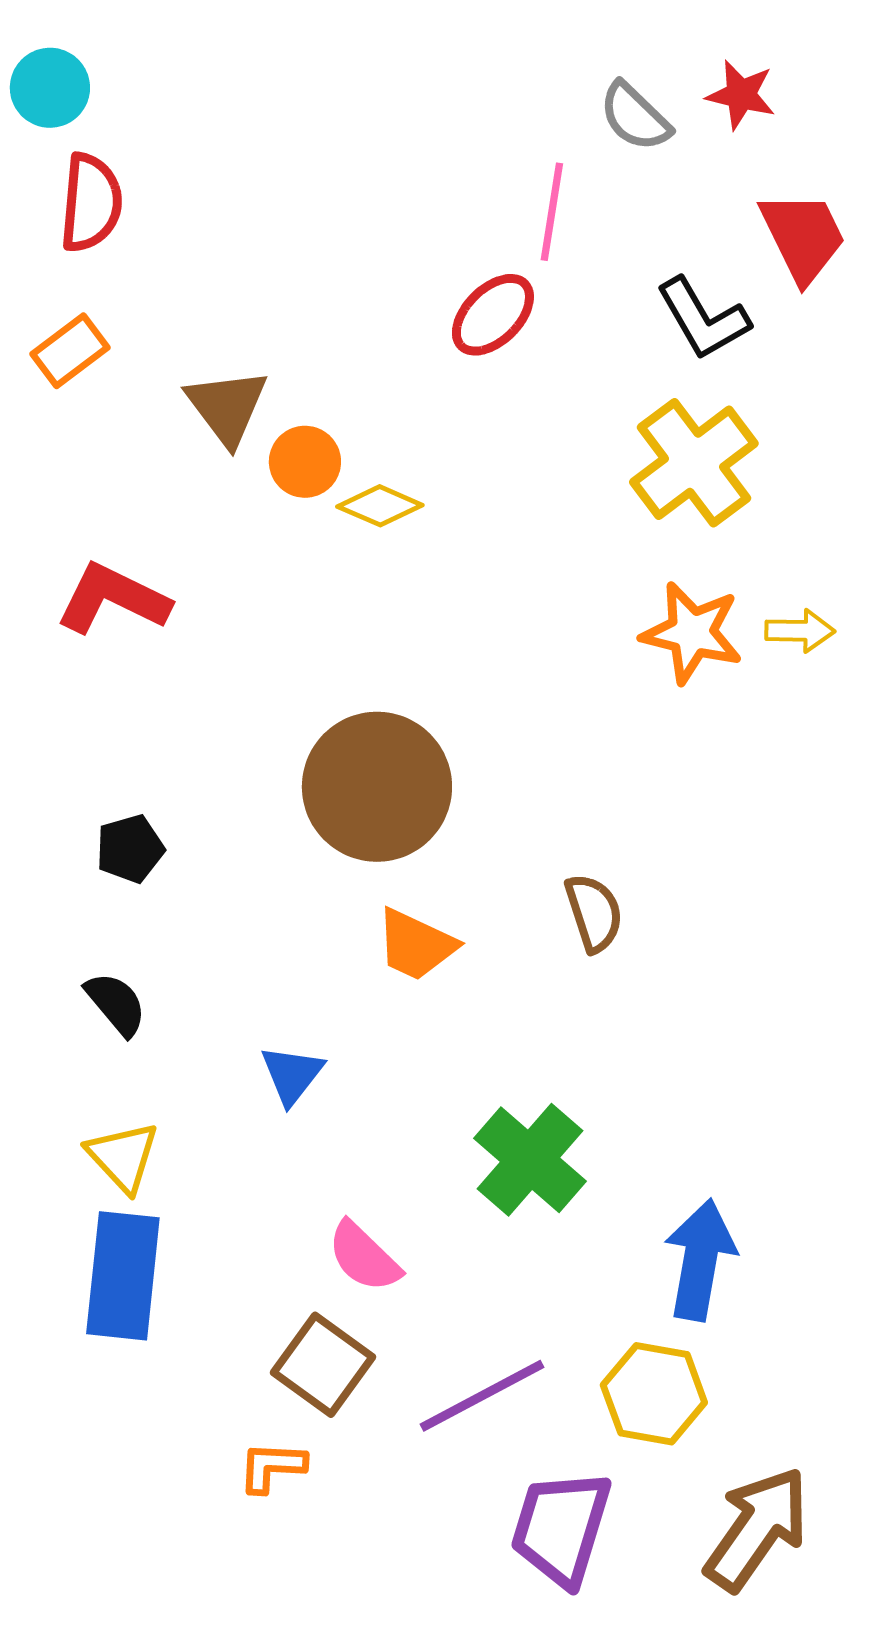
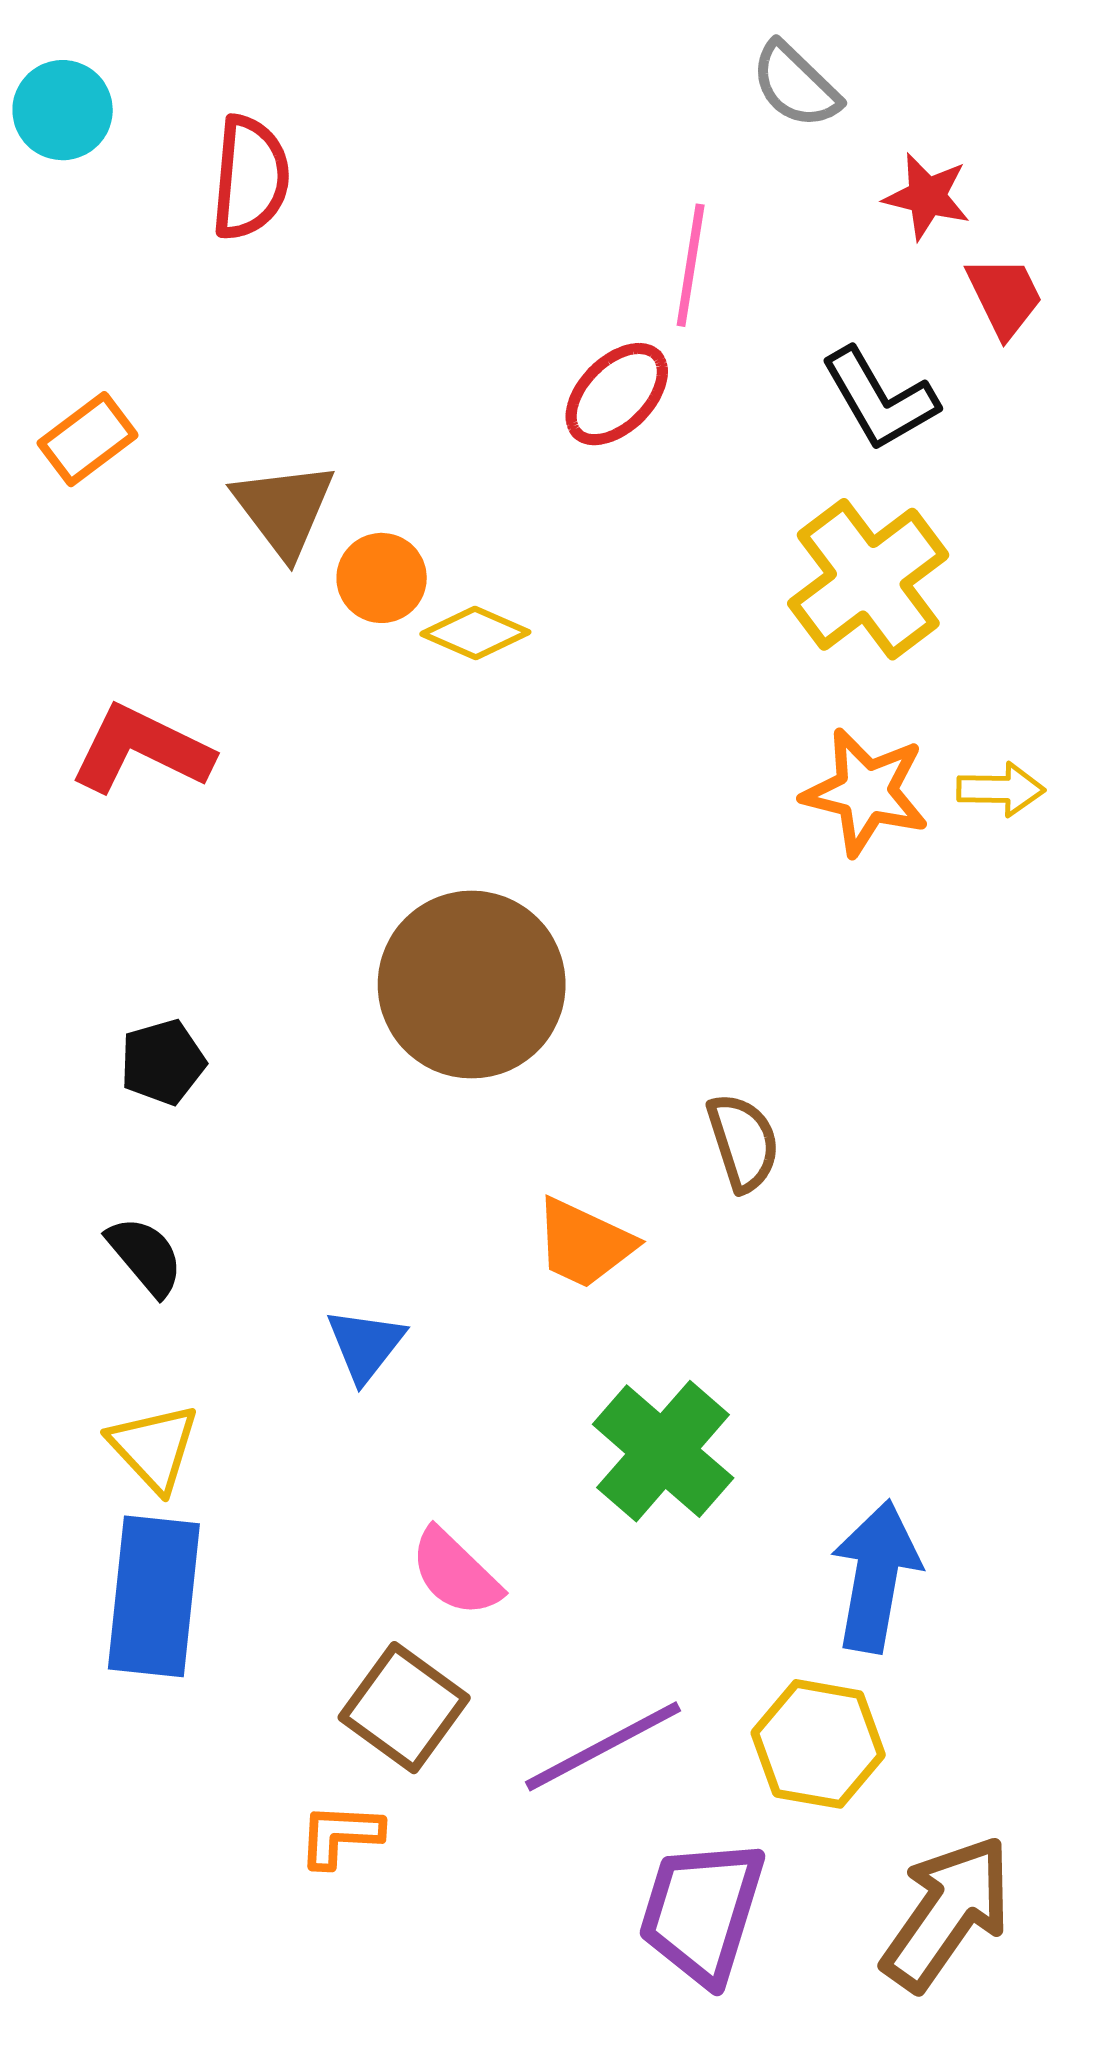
red star: (741, 95) -> (927, 196), moved
gray semicircle: (635, 117) -> (796, 85), moved
red semicircle: (91, 203) -> (250, 178), moved
red trapezoid: (803, 237) -> (1005, 296), size x0.7
orange trapezoid: (416, 945) -> (584, 1243), moved

